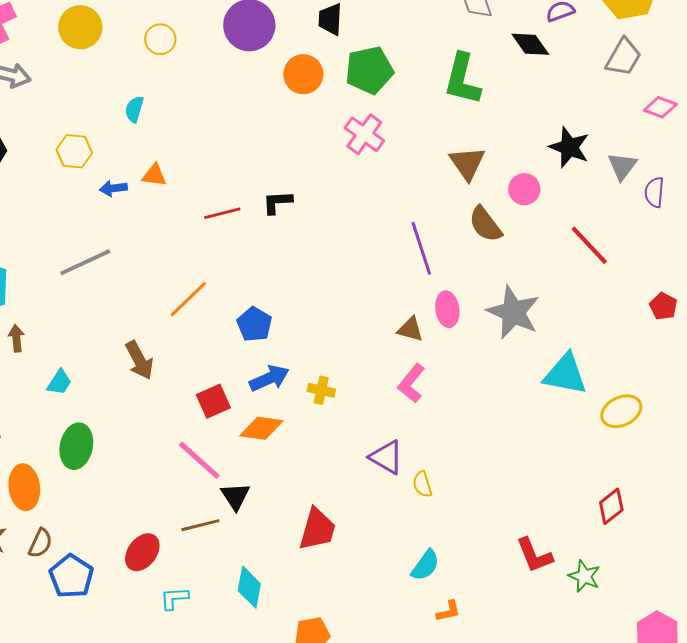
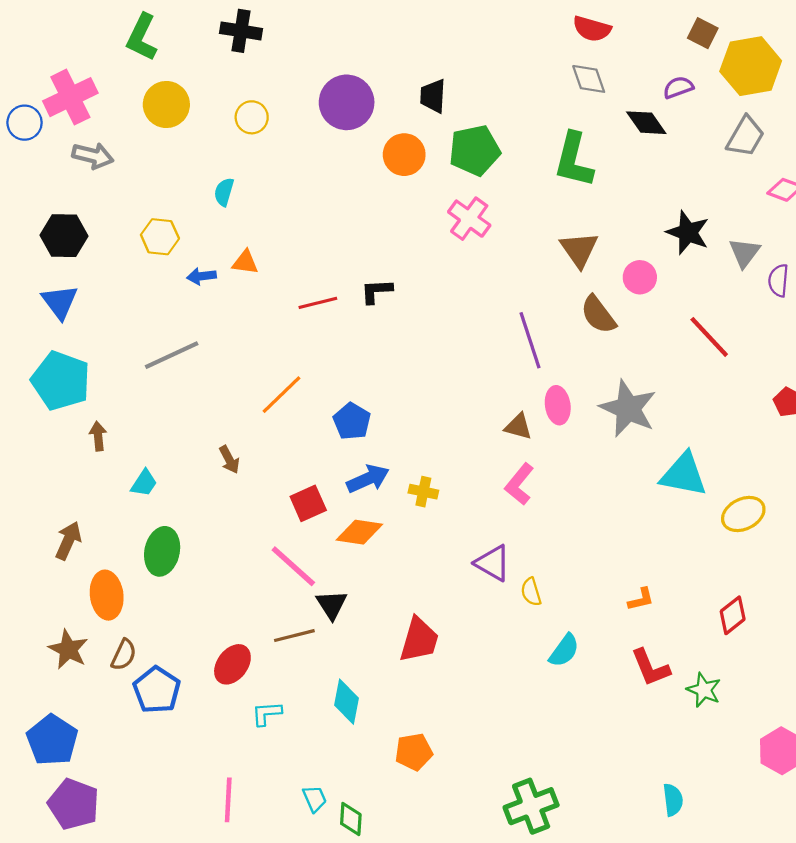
brown arrow: (139, 360) -> (229, 460), size x0.7
cyan semicircle: (425, 565) -> (564, 650), moved
orange L-shape: (448, 611) -> (641, 599), moved

